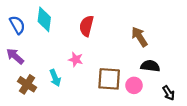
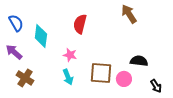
cyan diamond: (44, 19) -> (41, 36), moved
brown arrow: (139, 37) -> (129, 14), moved
cyan arrow: (55, 78) -> (68, 77), moved

